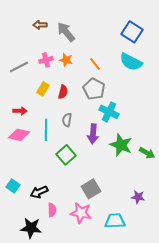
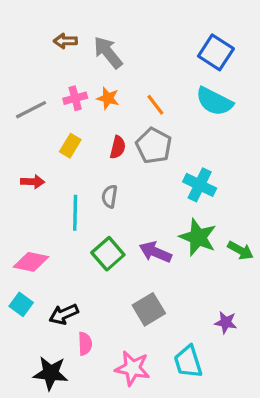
red semicircle: (63, 92) -> (118, 147), moved
cyan cross: (109, 112) -> (200, 185), moved
purple arrow: (93, 134) -> (155, 252), moved, turned 108
pink diamond: (19, 135) -> (31, 262), moved
pink star: (81, 213) -> (132, 368), moved
cyan trapezoid: (115, 221) -> (188, 362), turned -105

